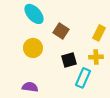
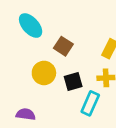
yellow circle: (33, 48) -> (44, 73), moved

